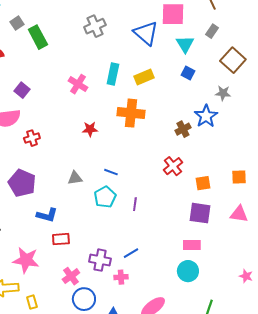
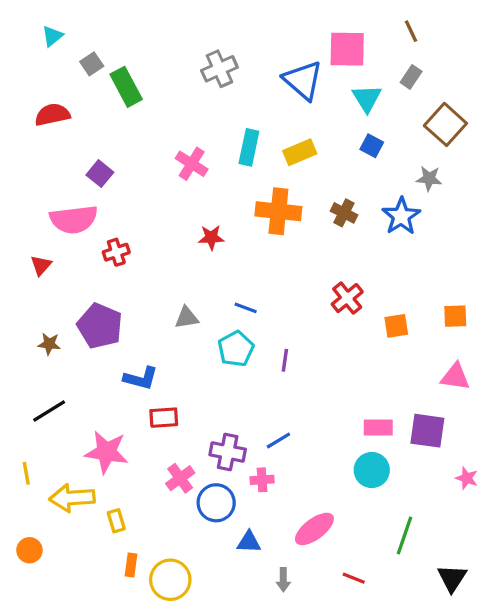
brown cross: (183, 129) -> (344, 213), moved, turned -35
purple square: (200, 213) -> (427, 431), moved
blue circle: (84, 299) -> (216, 503), moved

